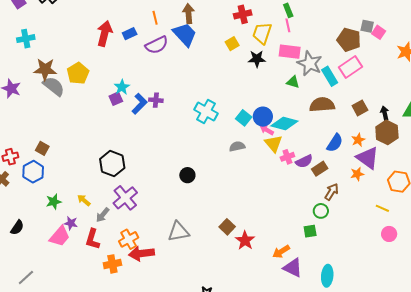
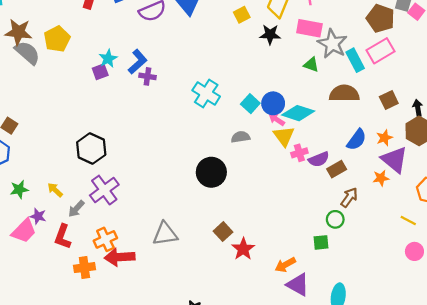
blue L-shape: (139, 104) -> (138, 62), moved
black circle: (187, 175) -> (211, 172), moved, size x1.6

